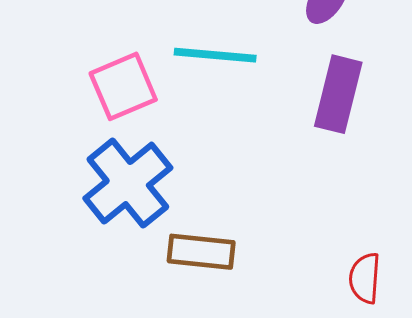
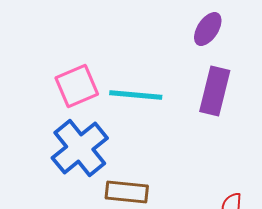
cyan line: (215, 55) -> (136, 95), moved

